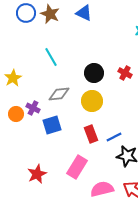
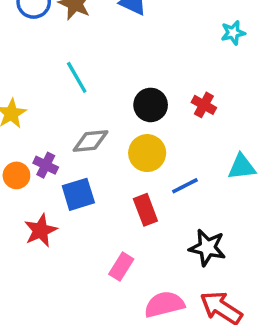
blue line: (114, 137) -> (185, 186), moved
pink rectangle: (77, 167) -> (121, 267), size x0.7
red star: (37, 174) -> (41, 230), moved

